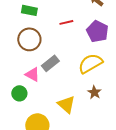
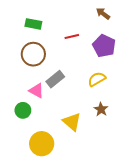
yellow semicircle: (90, 63) -> (97, 79), size x0.7

